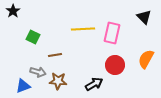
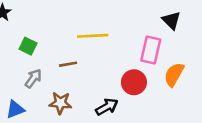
pink rectangle: (112, 33) -> (151, 50), moved
brown line: (55, 55) -> (68, 64), moved
gray arrow: (38, 72) -> (33, 78), moved, turned -70

